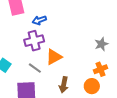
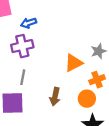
orange triangle: (54, 57) -> (73, 63), moved
gray line: (35, 68) -> (23, 77), turned 64

